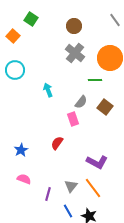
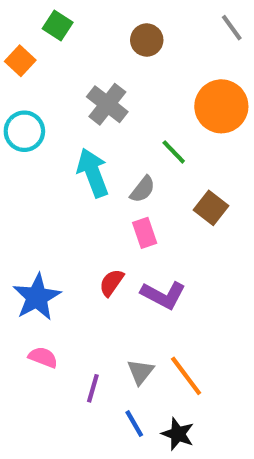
gray cross: (75, 53) -> (107, 104), moved
green line: (95, 80) -> (174, 152), moved, turned 48
cyan arrow: (48, 90) -> (93, 173), size x1.6
gray semicircle: (81, 102) -> (143, 189), moved
blue star: (21, 150) -> (37, 297), size x1.6
purple L-shape: (97, 162) -> (163, 295), moved

